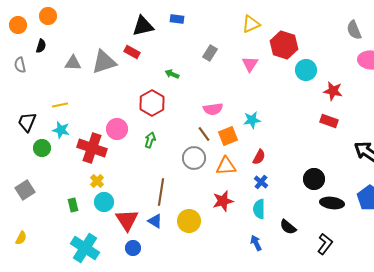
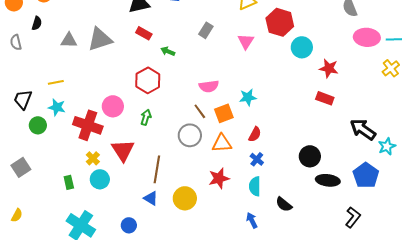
red rectangle: (132, 52) -> (144, 33), moved
red triangle: (127, 220) -> (123, 150), moved
black L-shape: (325, 244) -> (353, 217), moved

